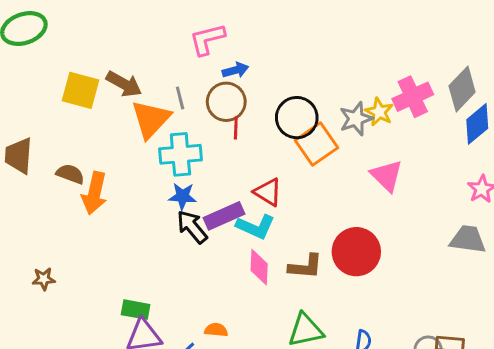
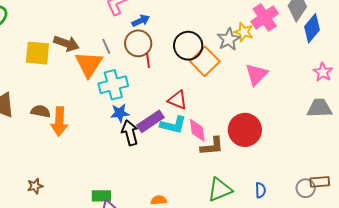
pink triangle: (387, 176) -> (256, 74), turned 40
black arrow: (192, 227) -> (130, 133), turned 35
pink diamond: (259, 267) -> (197, 130), moved

